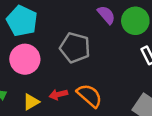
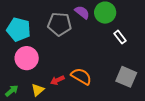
gray pentagon: (75, 48) -> (59, 24), moved

